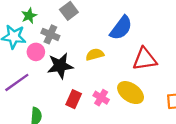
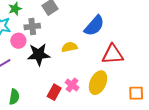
gray cross: (50, 34) -> (32, 27), turned -35
yellow ellipse: (131, 93) -> (98, 83), turned 75
red rectangle: (74, 99) -> (54, 92), moved

